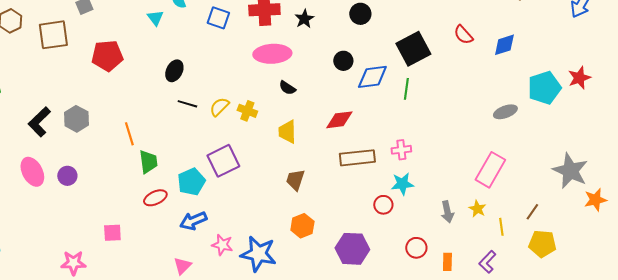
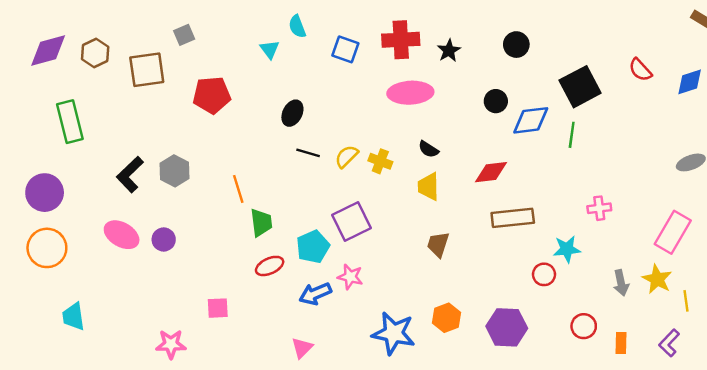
black semicircle: (287, 88) -> (428, 149), moved
pink cross: (401, 150) -> (599, 208), moved
pink ellipse: (32, 172) -> (122, 235), turned -32
yellow star: (477, 209) -> (657, 279), size x1.4
orange hexagon: (302, 226) -> (446, 318), moved
pink star: (222, 245) -> (350, 277), moved

